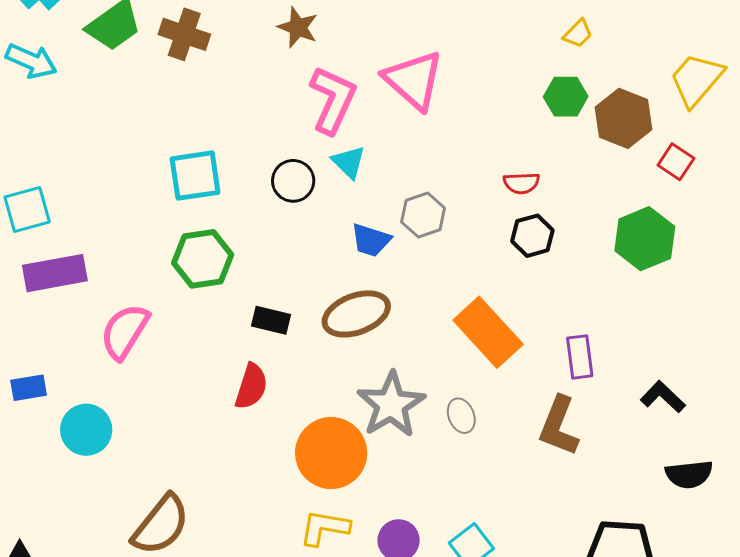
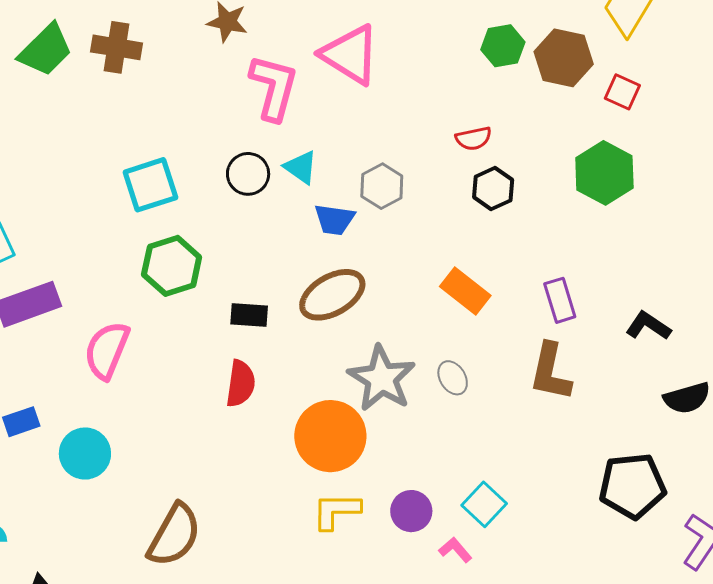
cyan triangle: (349, 162) -> (301, 167), moved
orange rectangle: (488, 332) -> (465, 291), size x0.7

